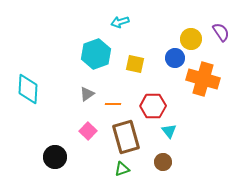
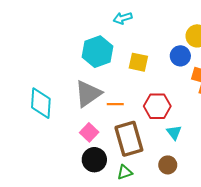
cyan diamond: (28, 89) -> (41, 103), moved
gray triangle: (87, 94) -> (88, 94), size x1.8
black circle: (55, 157) -> (94, 160), moved

